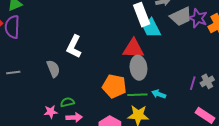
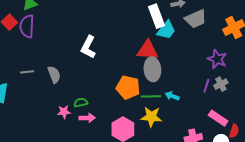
purple star: (198, 18) -> (217, 59), moved
cyan trapezoid: (152, 28) -> (166, 30), turned -115
gray semicircle: (53, 69) -> (54, 75), moved

